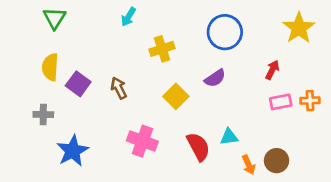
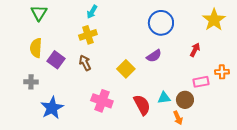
yellow cross: (162, 49) -> (88, 35), moved
pink rectangle: (281, 102) -> (201, 82), moved
brown circle: (277, 161) -> (185, 100), moved

